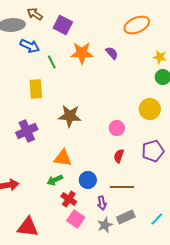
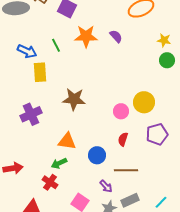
blue arrow: (30, 46) -> (27, 51), moved
yellow circle: (150, 109) -> (144, 102), moved
blue circle: (88, 180) -> (97, 155), moved
red cross: (69, 199) -> (50, 182), moved
purple arrow: (102, 203) -> (106, 186), turned -32

